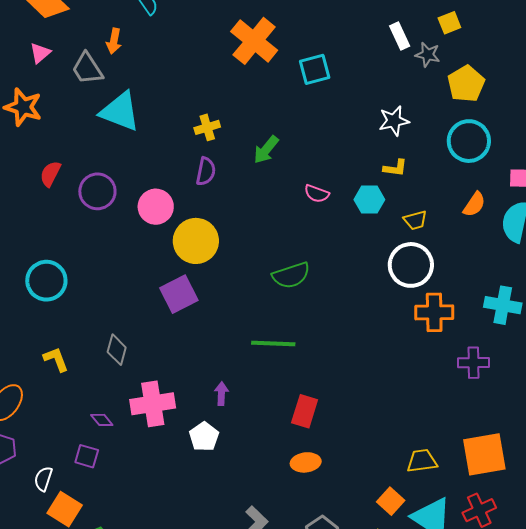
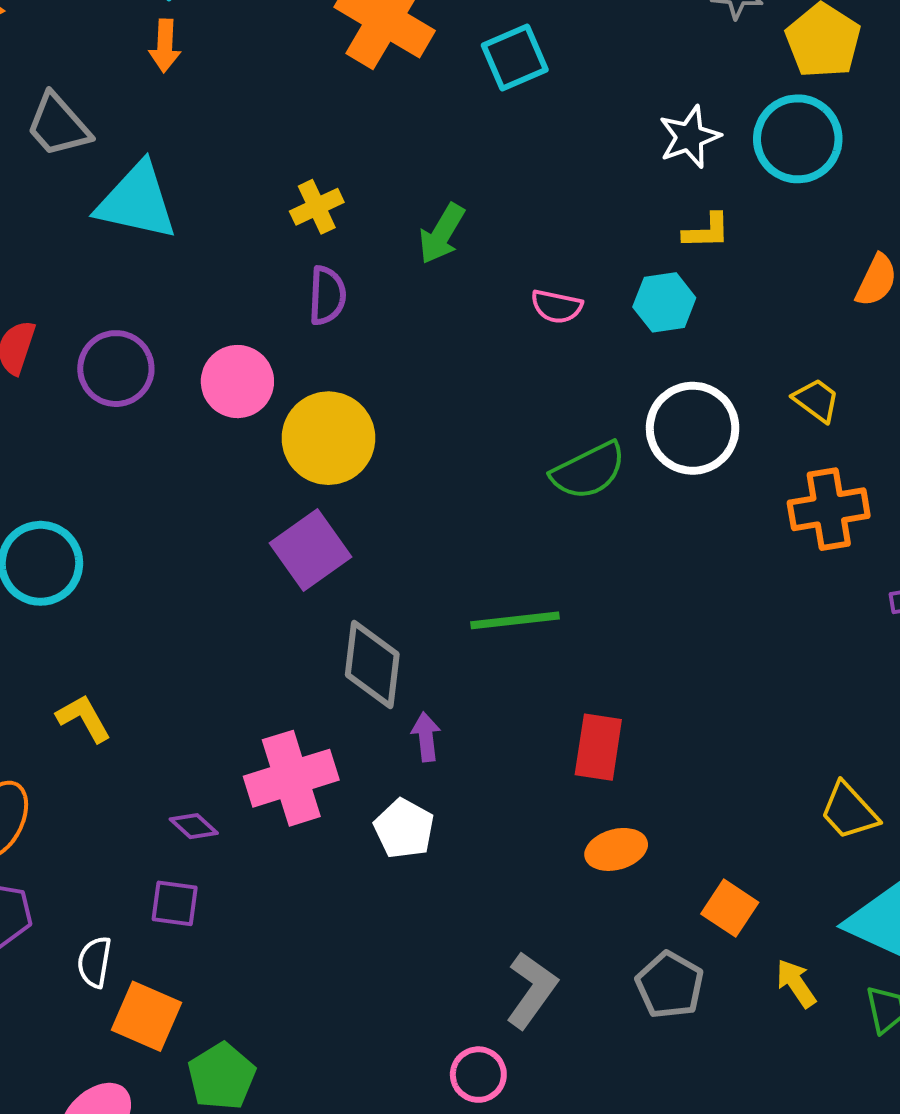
orange arrow: (114, 41) -> (165, 46), moved
cyan circle: (469, 141) -> (798, 139), moved
yellow trapezoid: (415, 220) -> (816, 400), moved, turned -120
white circle: (411, 265) -> (693, 428), moved
green semicircle: (291, 275) -> (588, 471), moved
gray diamond: (117, 350) -> (372, 664), moved, size x1.4
yellow trapezoid: (422, 461) -> (849, 811), turned -116
orange square: (391, 501) -> (730, 908), moved

